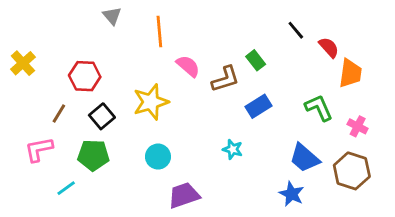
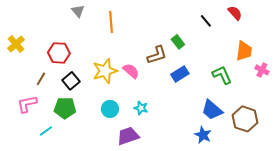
red semicircle: (329, 47) -> (235, 13), moved
pink semicircle: (188, 66) -> (131, 71), moved
pink cross: (358, 126) -> (262, 70), moved
cyan star: (233, 149) -> (141, 108), moved

